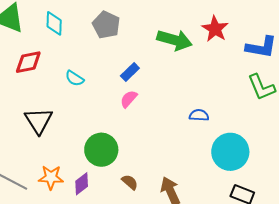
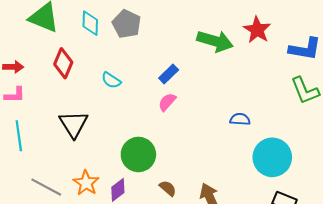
gray pentagon: (106, 25) -> (127, 24), moved
red diamond: (28, 62) -> (63, 63), turned -56
orange star: (51, 177) -> (86, 183), turned 30

